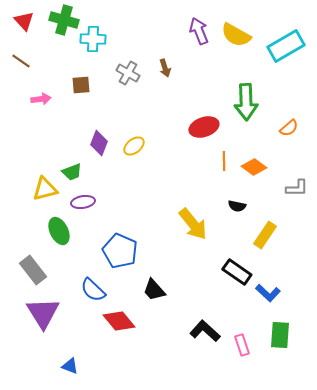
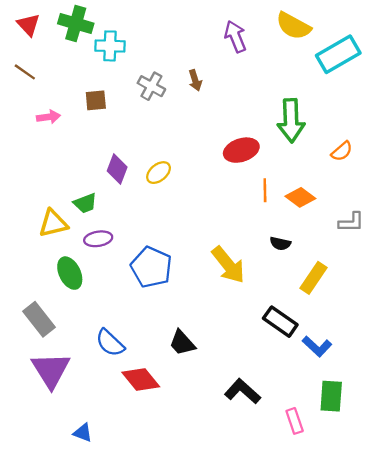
yellow semicircle: (236, 35) -> (293, 26), moved
blue pentagon: (120, 251) -> (151, 267), moved
pink rectangle: (242, 345) -> (295, 421), moved

